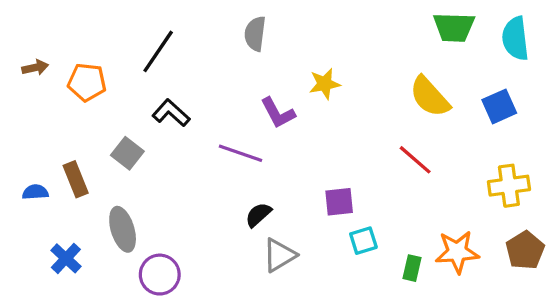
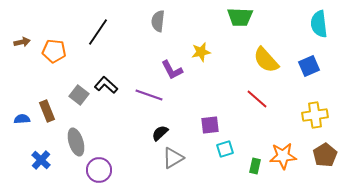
green trapezoid: (454, 27) -> (240, 17), moved
black L-shape: (171, 113) -> (106, 85), moved

